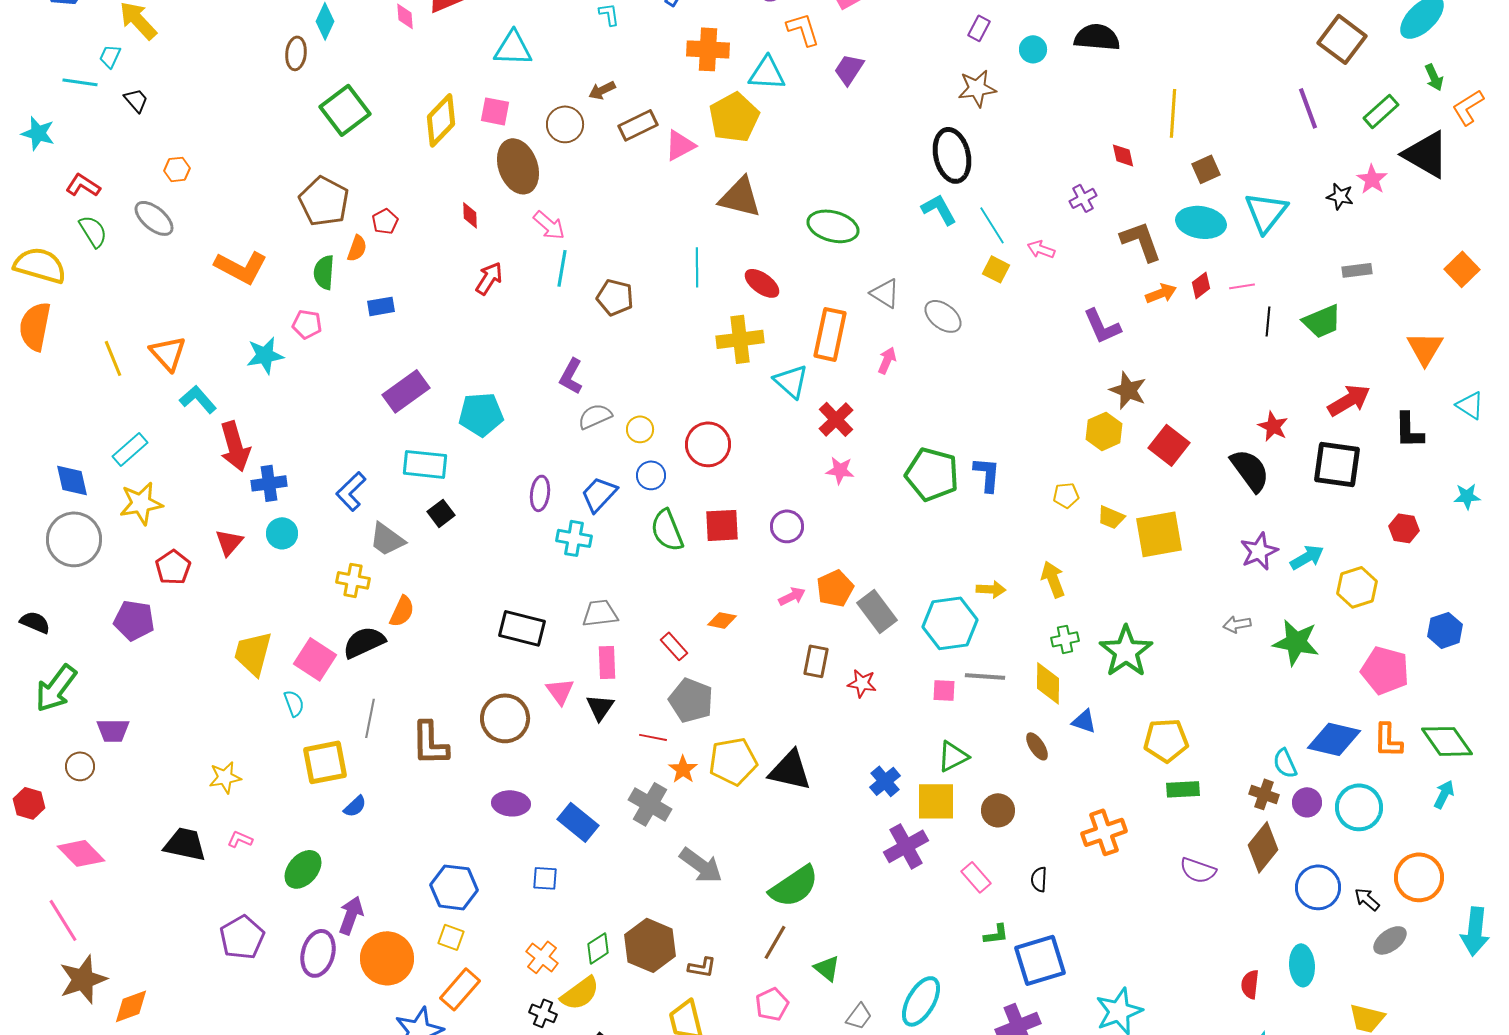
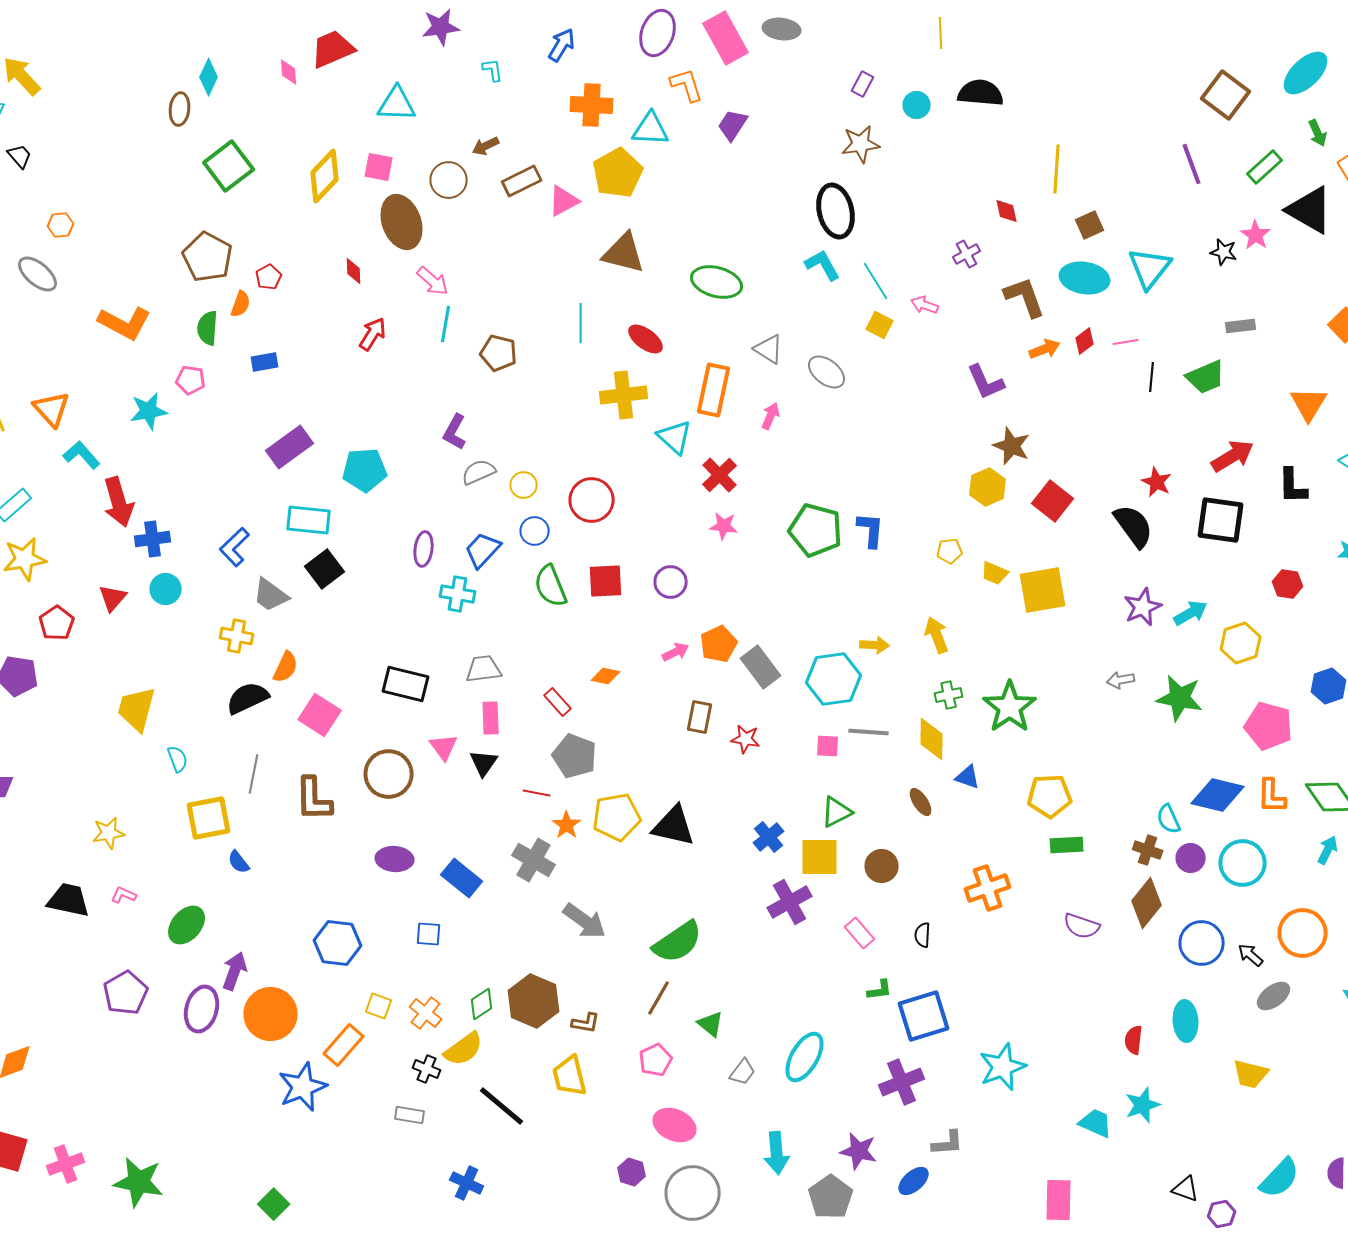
black square: (441, 513) -> (325, 569), size x1.4
pink square: (315, 659) -> (320, 715), moved
blue semicircle: (355, 806) -> (239, 862), turned 95
yellow square: (451, 937) -> (379, 1006), moved

